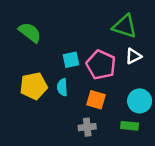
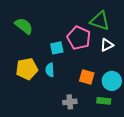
pink pentagon: (101, 65) -> (79, 38), moved
orange square: (96, 100) -> (87, 77), moved

